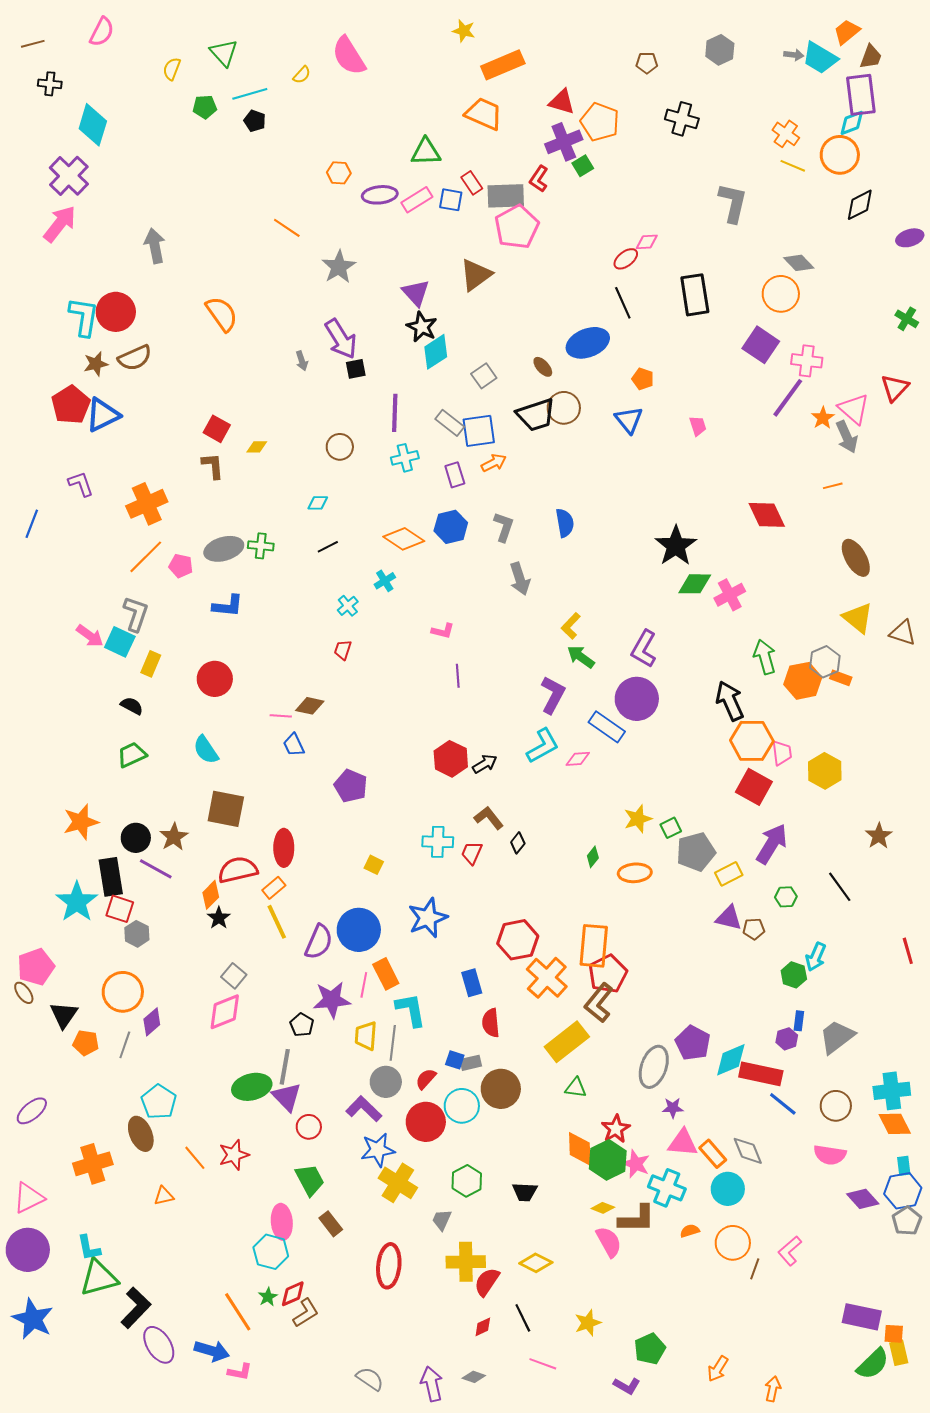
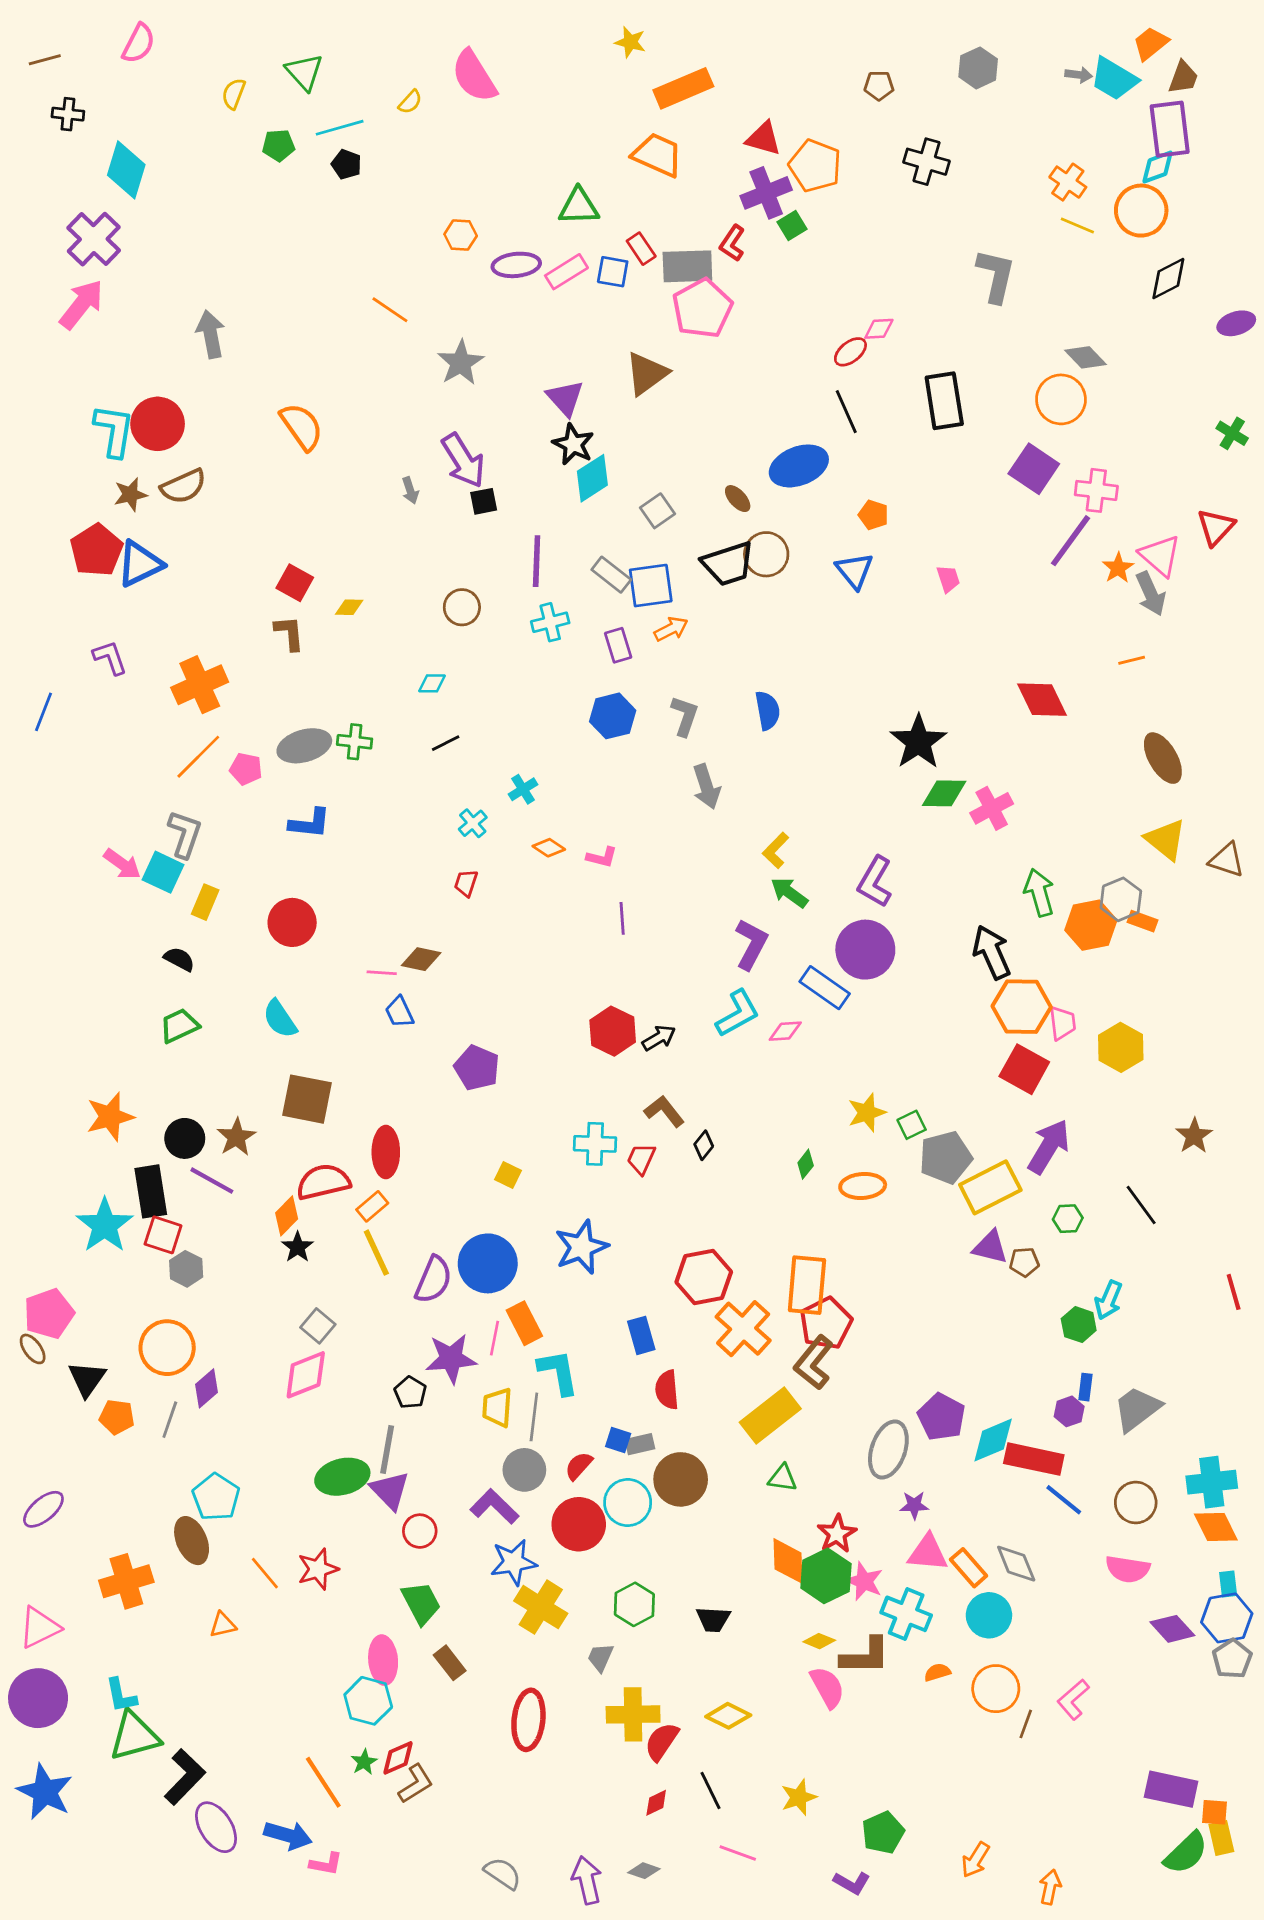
orange diamond: (404, 539) -> (549, 848), moved, size x0.6
yellow rectangle: (729, 874) -> (990, 1187), size x1.6

